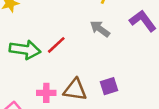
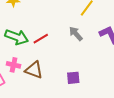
brown triangle: (75, 90) -> (34, 70), moved
pink cross: (46, 93) -> (14, 65), moved

